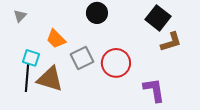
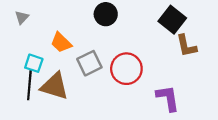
brown L-shape: (171, 42) -> (186, 46), turned 95

